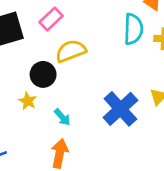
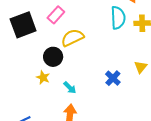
blue cross: (120, 109) -> (113, 78), size x0.6

